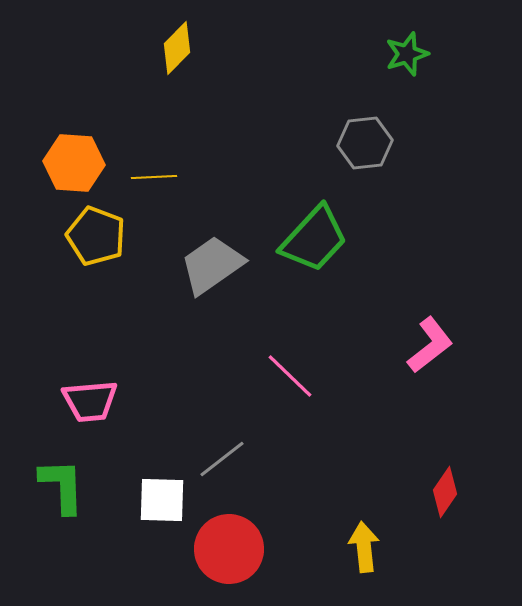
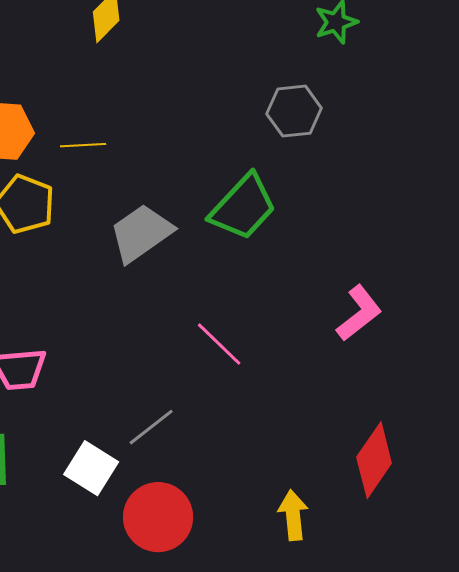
red diamond: (445, 492) -> (374, 460), size x1.5
white square: (162, 500) -> (91, 468), turned 30

